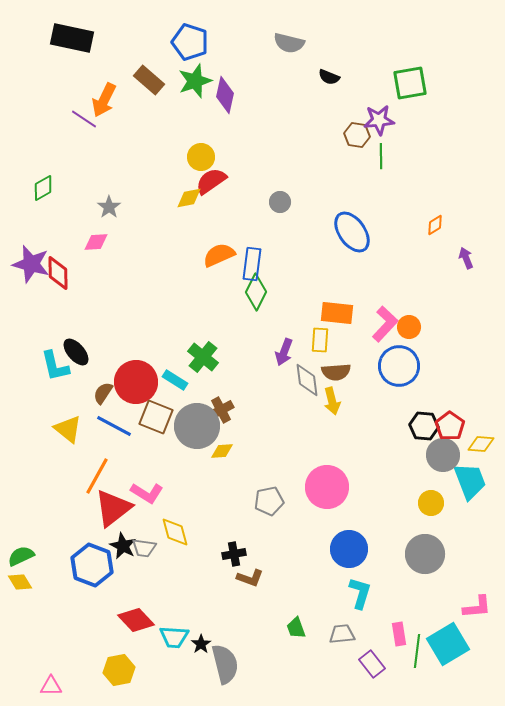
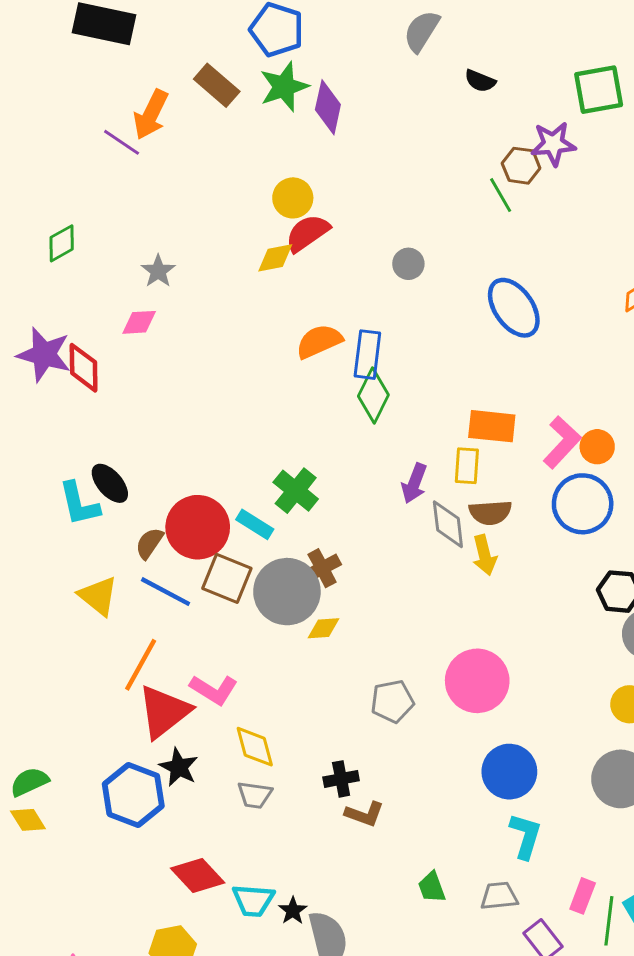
gray semicircle: (289, 43) -> (422, 31), turned 108
green line: (381, 156) -> (501, 195), moved, turned -30
gray trapezoid: (144, 548) -> (255, 795), moved
pink rectangle: (399, 634) -> (583, 896), turned 30

